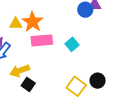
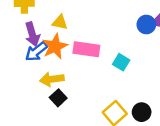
orange star: (33, 22) -> (55, 46), moved
cyan square: (72, 44) -> (121, 62), turned -32

